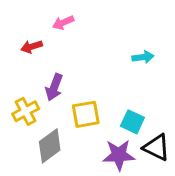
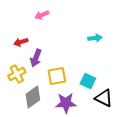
red arrow: (32, 47) -> (21, 42), moved
purple star: (119, 155) -> (66, 103), moved

